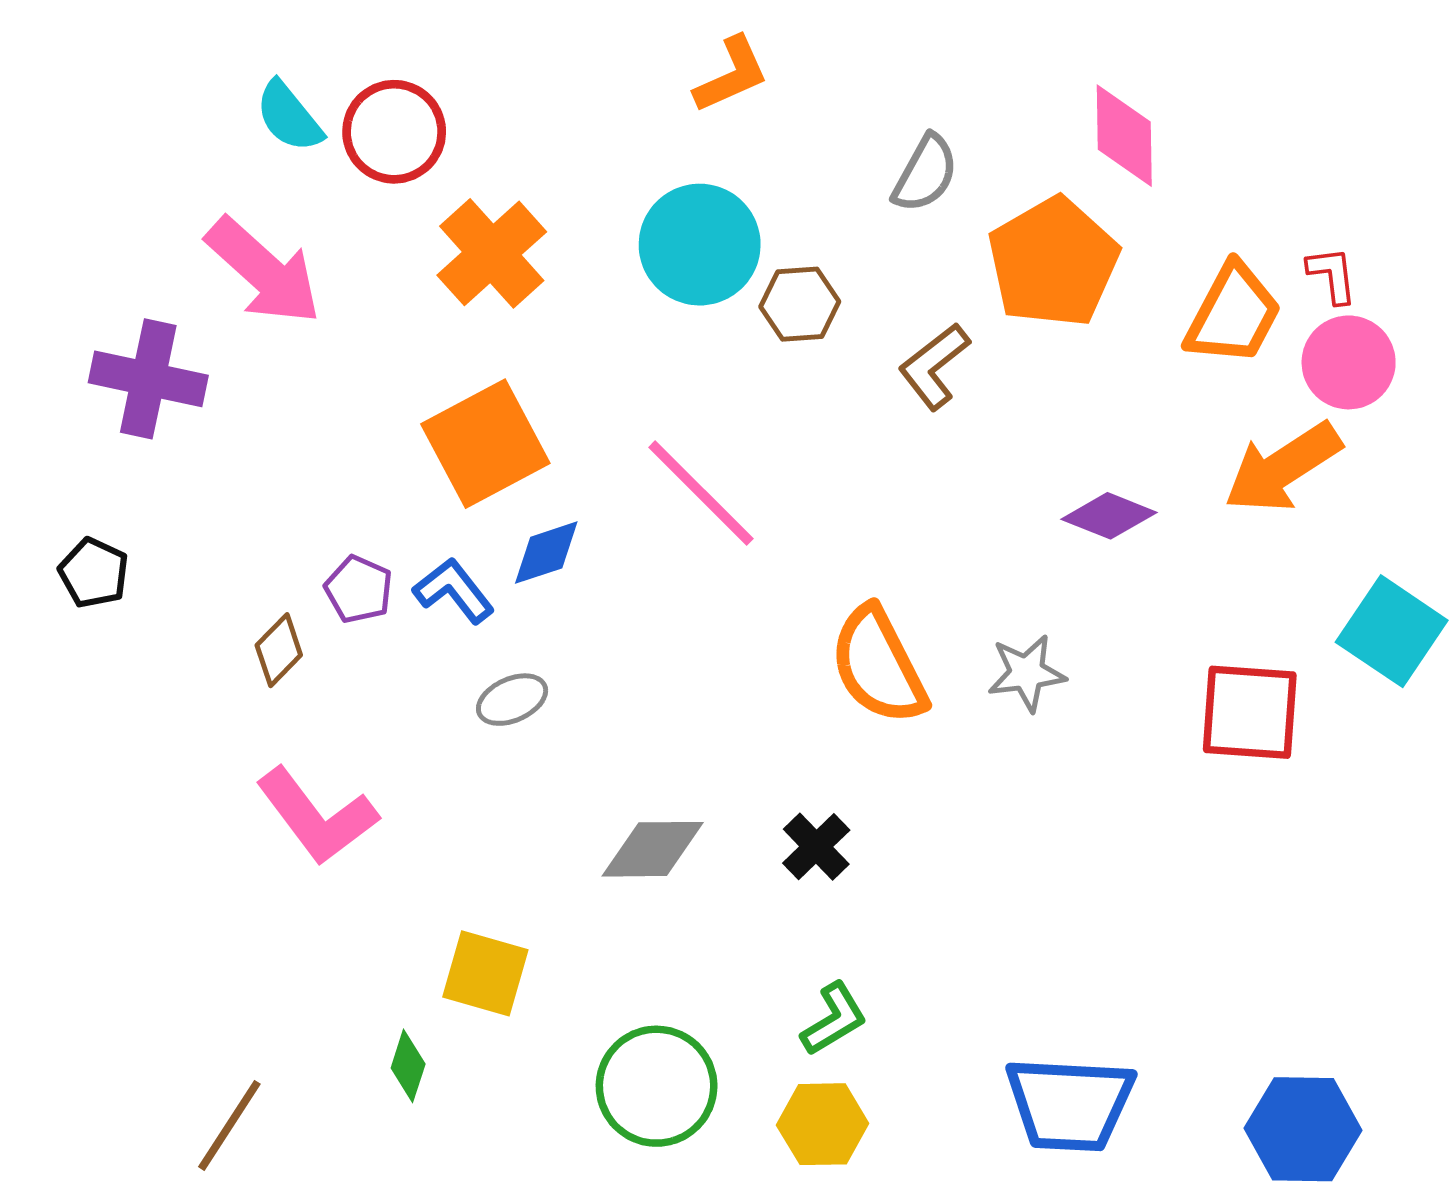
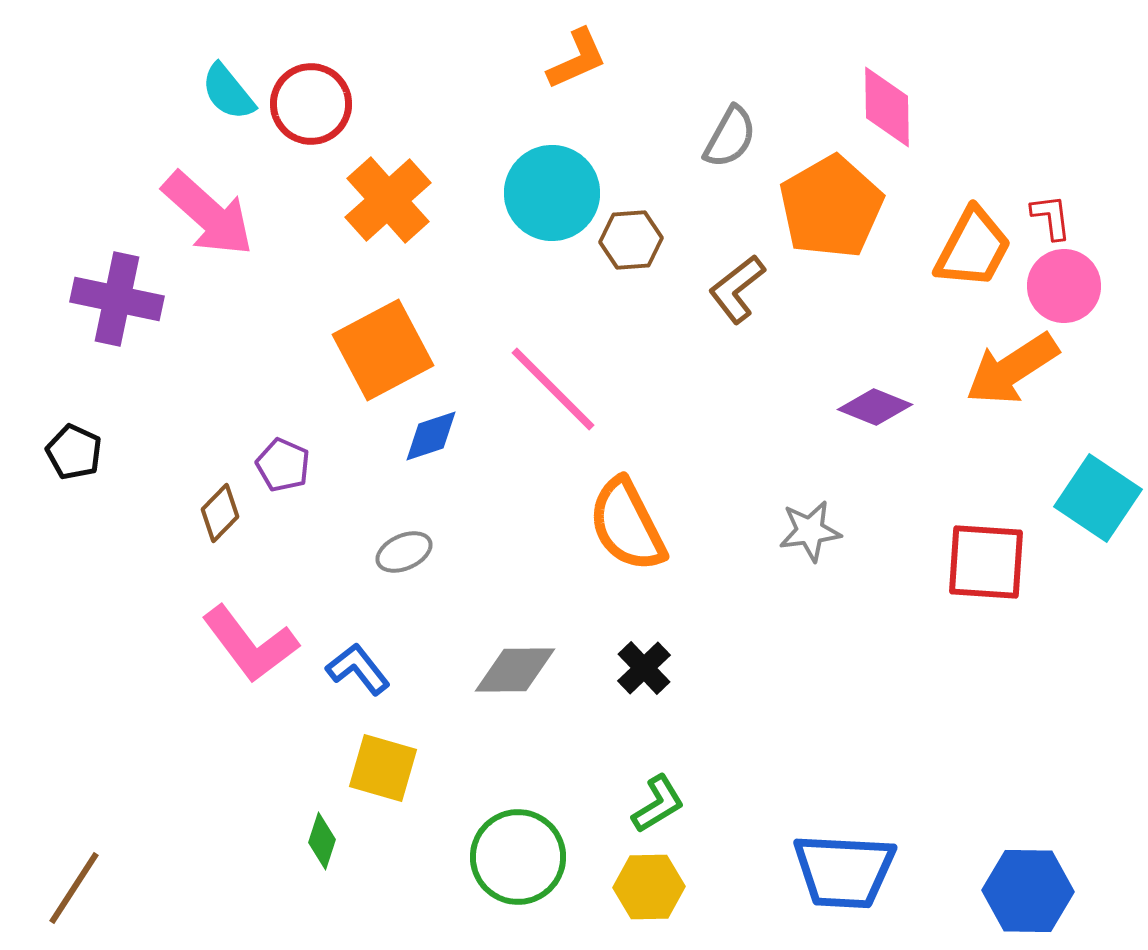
blue L-shape: (454, 591) -> (358, 669), moved
orange semicircle: (878, 665) -> (627, 525), moved
brown line: (229, 1125) -> (74, 888), moved

